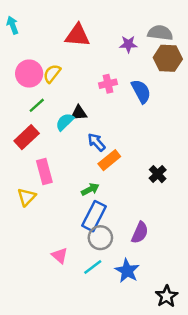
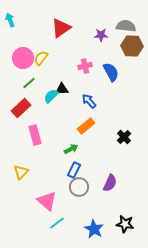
red triangle: (77, 35) -> (61, 28), turned -40
blue arrow: (97, 142) -> (89, 101), moved
yellow triangle: (27, 197) -> (21, 172), moved
blue rectangle: (94, 216) -> (74, 170), size x0.7
pink triangle: (60, 255) -> (47, 201), size x1.5
cyan line: (93, 267) -> (57, 223), moved
blue star: (127, 271) -> (94, 229), moved
black star: (167, 296) -> (125, 224), moved, turned -30

